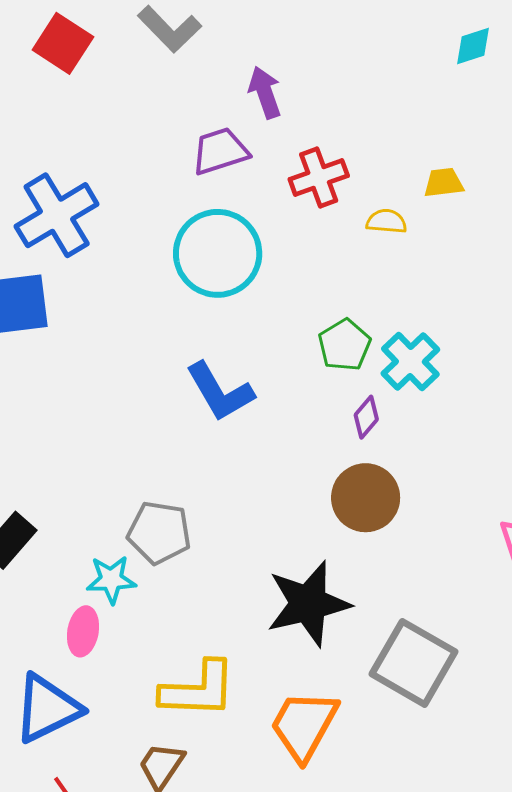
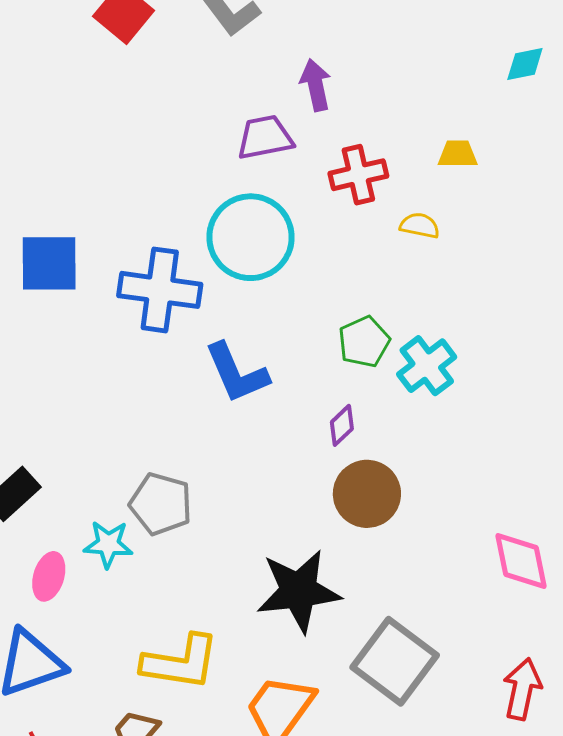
yellow trapezoid: (444, 183) -> (458, 154), moved
blue cross: (57, 215) -> (160, 290), moved, turned 32
purple diamond: (366, 417) -> (342, 425), moved
pink ellipse: (83, 631) -> (49, 576), moved

